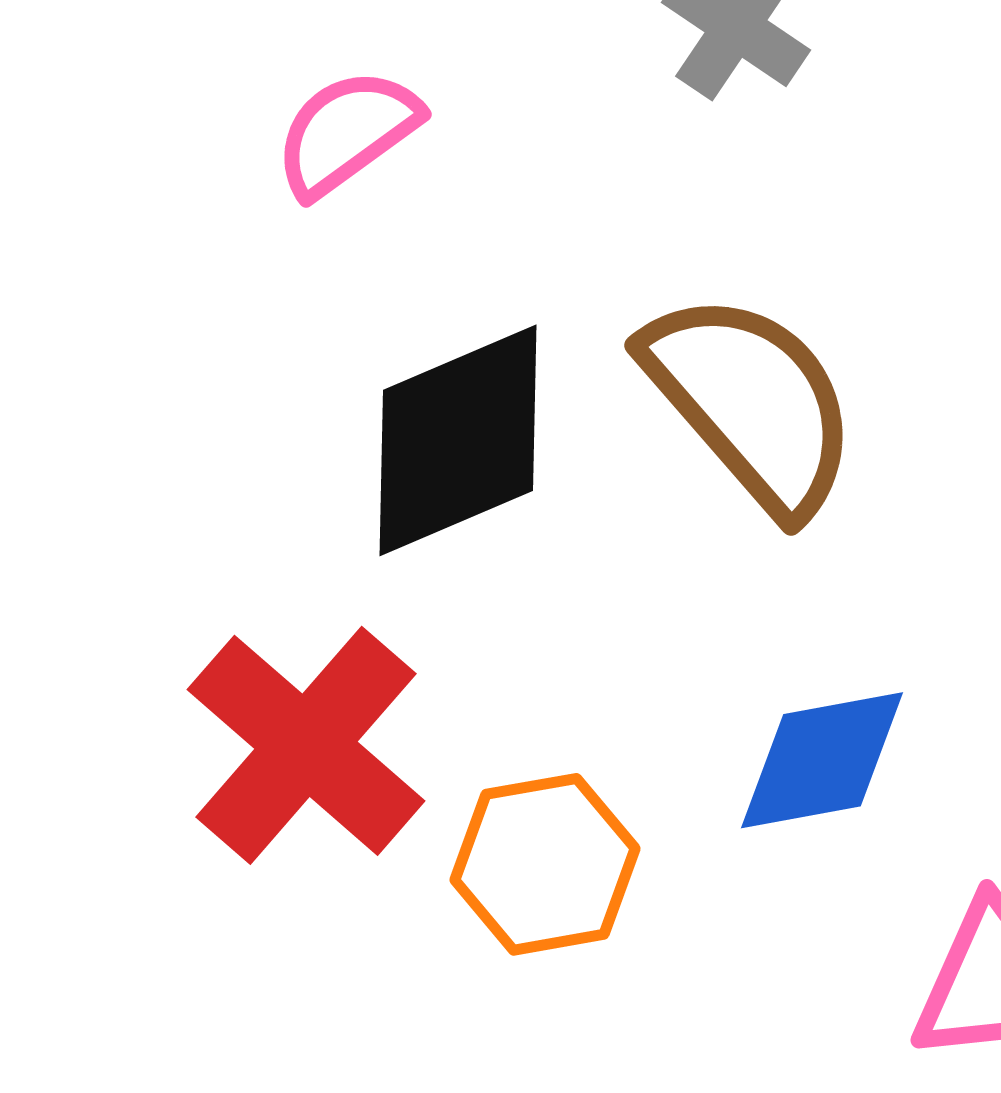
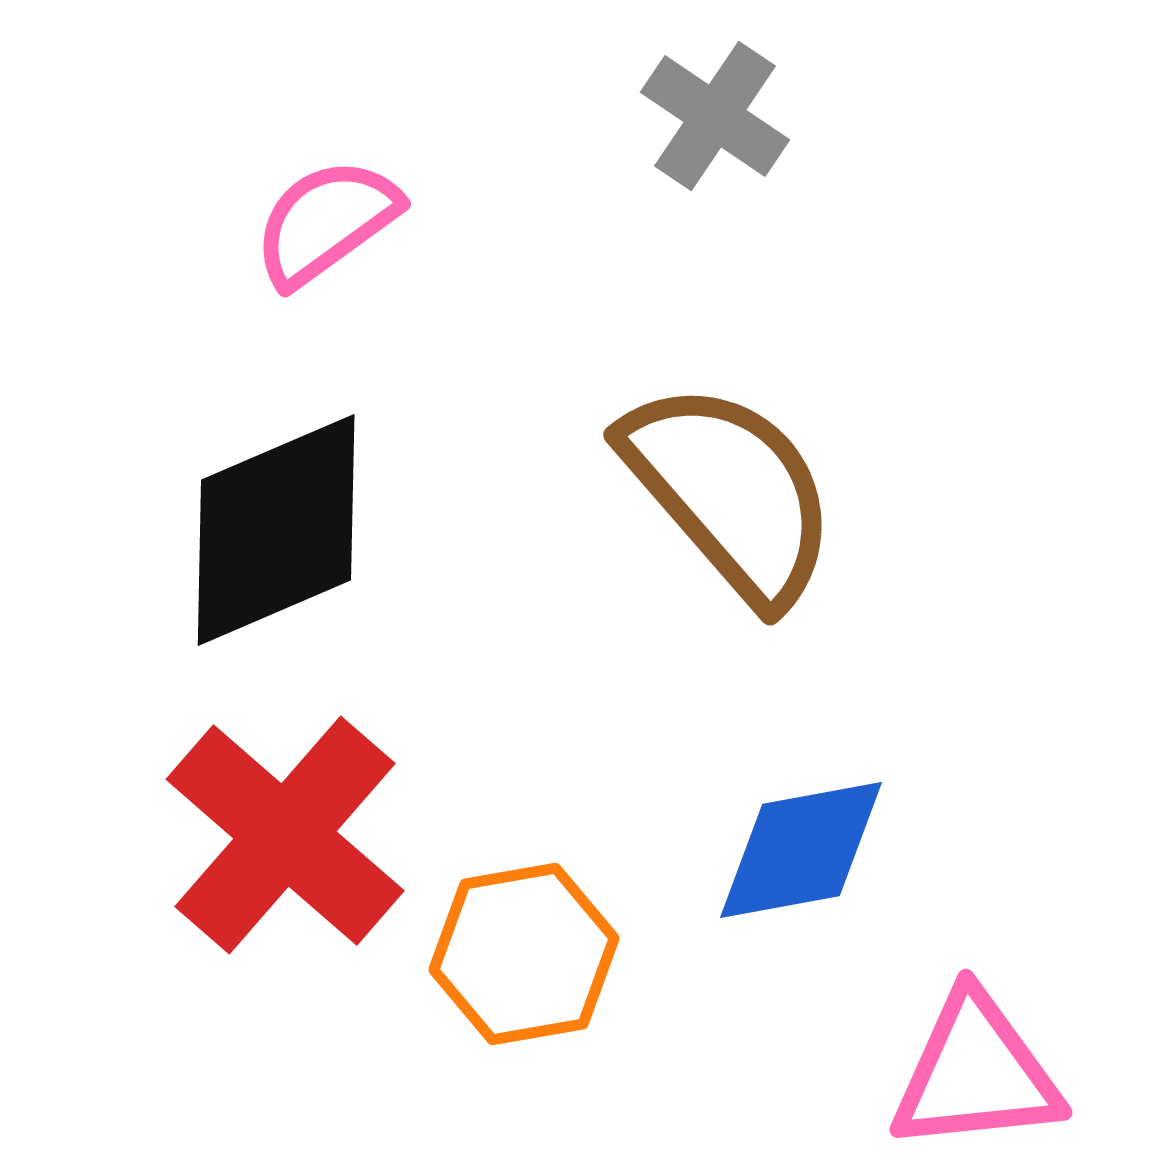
black diamond: (458, 440) -> (276, 530), moved

